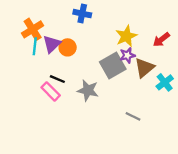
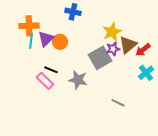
orange cross: (33, 29) -> (29, 26), turned 30
red arrow: (161, 40) -> (143, 50), moved
brown triangle: (144, 68) -> (128, 45), moved

